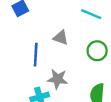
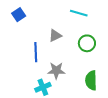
gray triangle: (61, 38) -> (55, 36), turned -40

